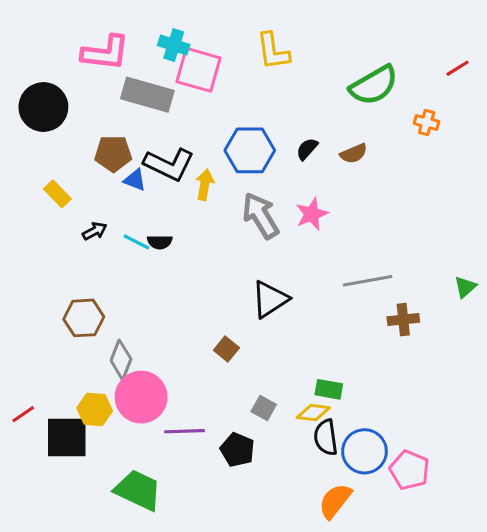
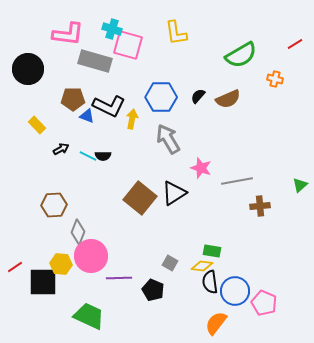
brown semicircle: (354, 154) -> (228, 99), size x1.4
pink star: (312, 214) -> (201, 168), moved, turned -30
brown square: (226, 349) -> (140, 198), moved, size x2.0

